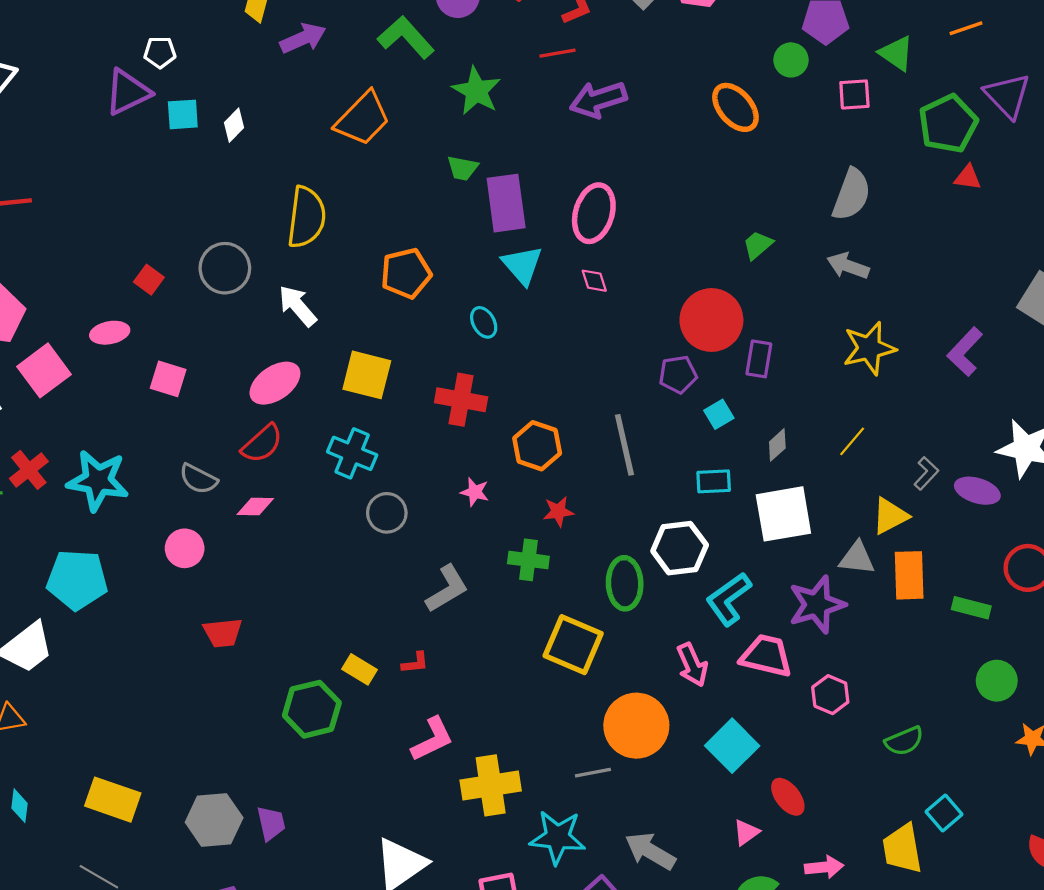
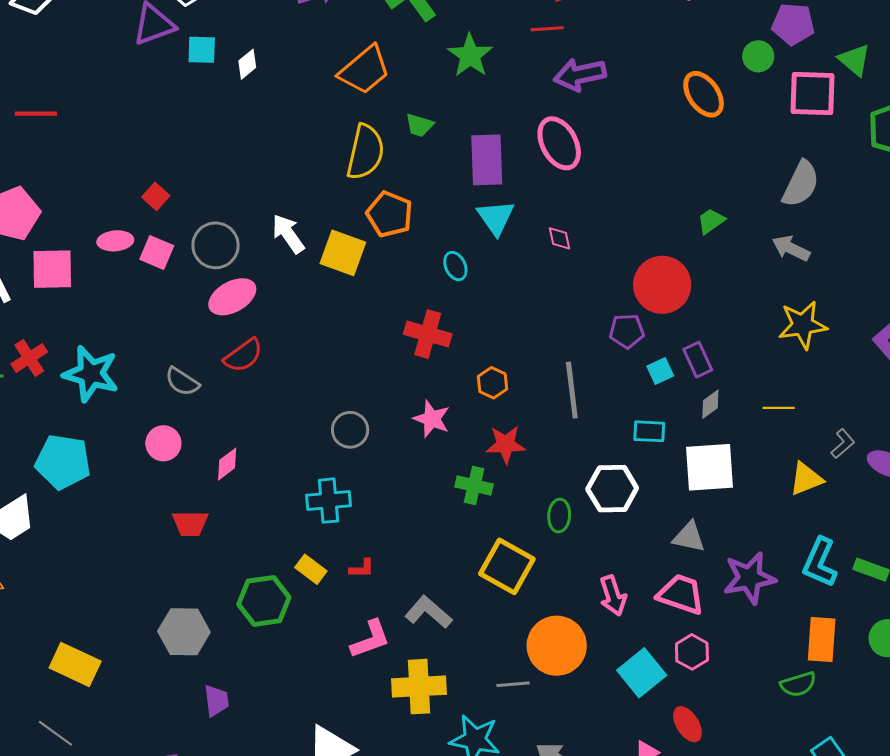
pink square: (854, 94) -> (813, 93), size x1.6
green trapezoid: (463, 168) -> (419, 125), moved
pink ellipse: (594, 213) -> (559, 143), moved, turned -50
yellow semicircle: (306, 217) -> (365, 152), moved
gray circle: (225, 268) -> (216, 245), moved
orange pentagon: (406, 273) -> (390, 214), turned 30
purple rectangle: (759, 359) -> (698, 360), moved, turned -40
pink square: (44, 370) -> (52, 269), turned 30
yellow square: (367, 375) -> (343, 253), moved
pink square: (168, 379) -> (157, 252), moved
pink ellipse: (275, 383) -> (232, 297), moved
yellow line: (852, 441) -> (779, 408), turned 44
orange hexagon: (537, 446) -> (492, 383), size x0.7
cyan cross: (352, 453) -> (328, 501), moved, turned -33
pink star: (475, 492) -> (432, 419), size x1.4
pink diamond: (255, 507) -> (227, 464), moved, turned -44
red star: (558, 512) -> (506, 444), size x1.4
gray triangle: (857, 558) -> (689, 537), moved
orange rectangle: (909, 575) -> (822, 639), moved
green ellipse: (625, 583) -> (559, 516), size x0.7
gray L-shape: (447, 589) -> (428, 612), moved, turned -114
cyan L-shape: (729, 599) -> (820, 562), moved, turned -36
purple star: (817, 605) -> (749, 578), moved
pink hexagon: (830, 695) -> (692, 652), moved
gray hexagon: (214, 820) -> (184, 632), moved

